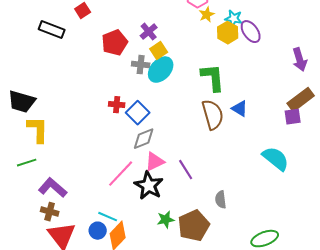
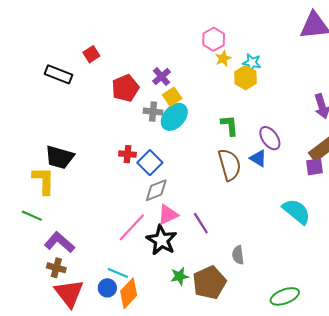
purple ellipse: (251, 32) -> (270, 138), moved
green L-shape: (213, 78) -> (230, 125), size x0.7
black trapezoid: (22, 102) -> (60, 157), moved
green line: (27, 163) -> (32, 216), turned 42

